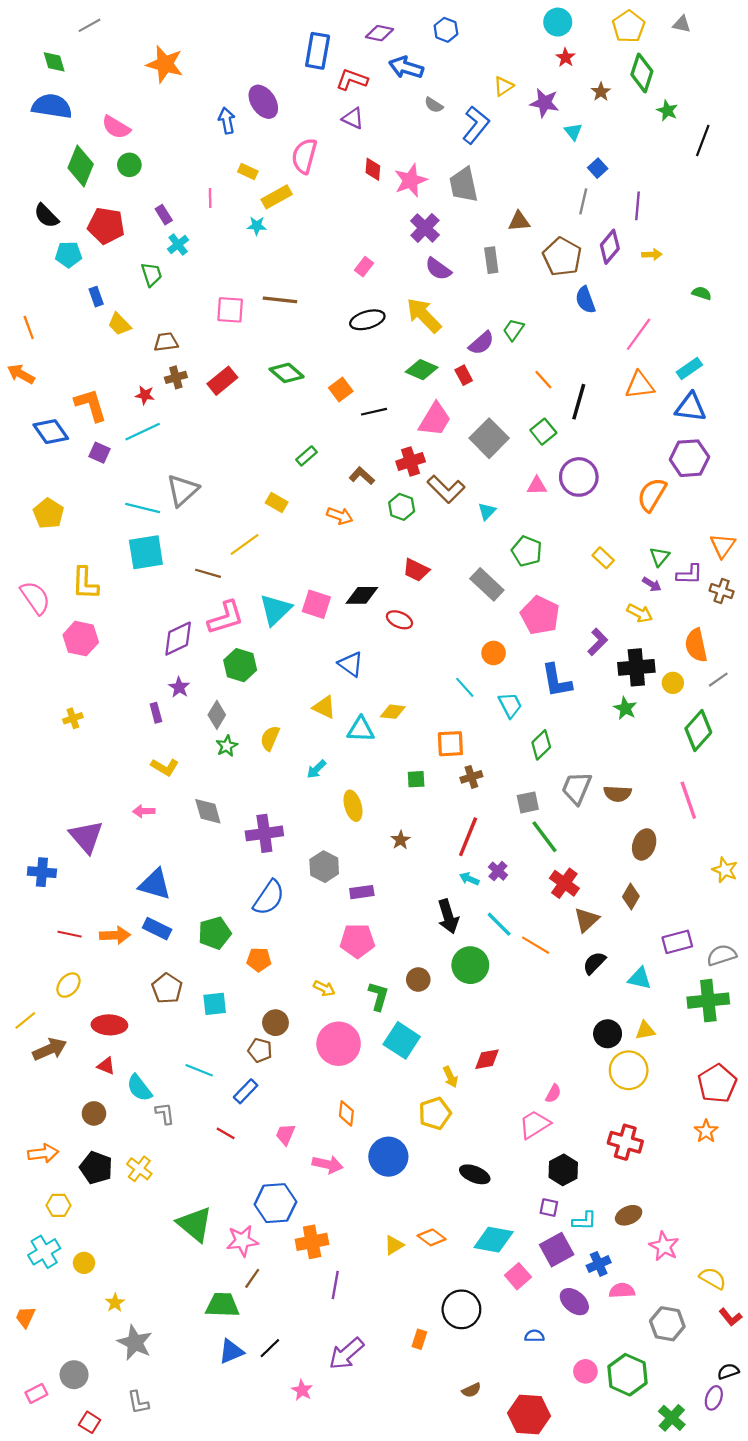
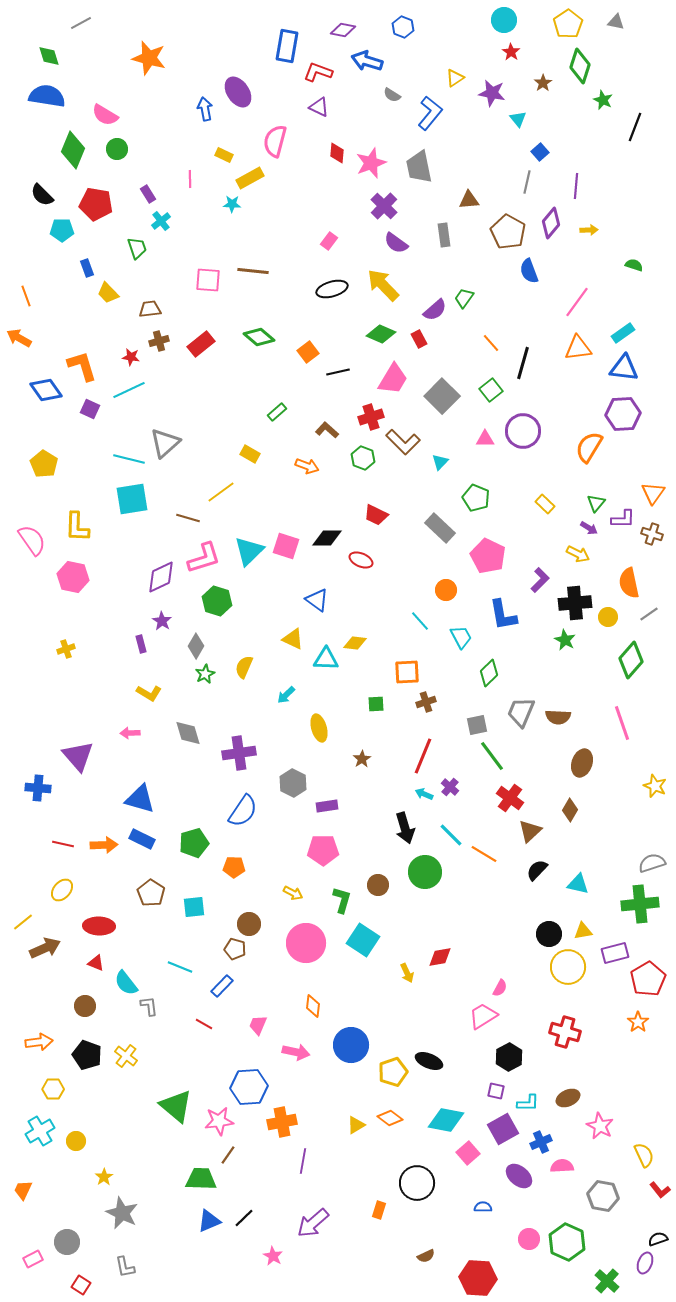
purple rectangle: (677, 942) -> (615, 953), moved
yellow pentagon: (435, 1113) -> (393, 1072), moved
yellow semicircle: (713, 1278) -> (644, 1155), turned 35

